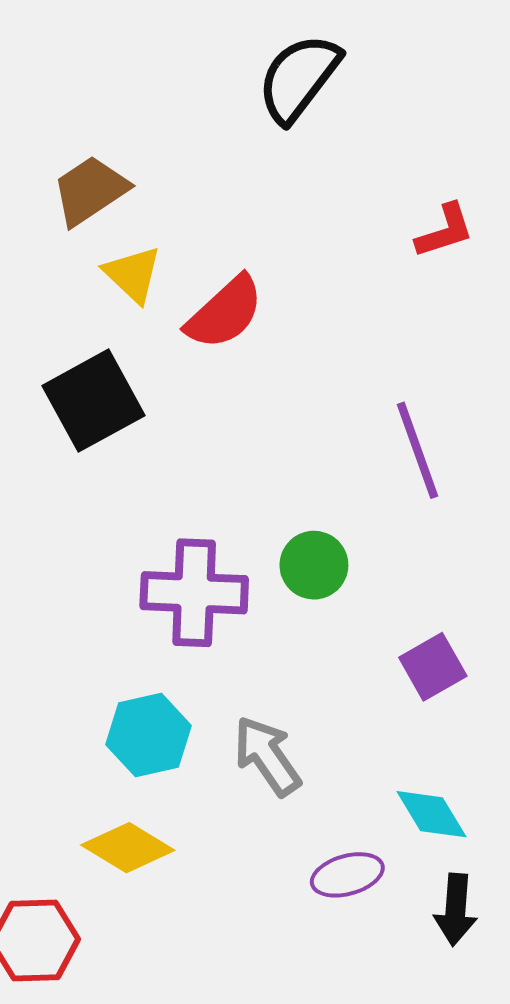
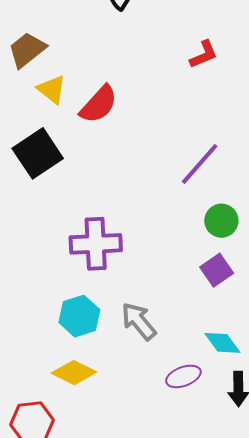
purple line: (418, 450) -> (200, 164), turned 66
green circle: (314, 565) -> (221, 221), moved

